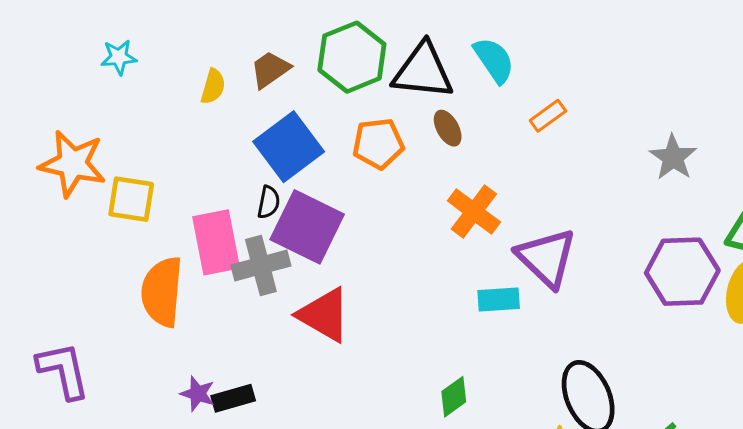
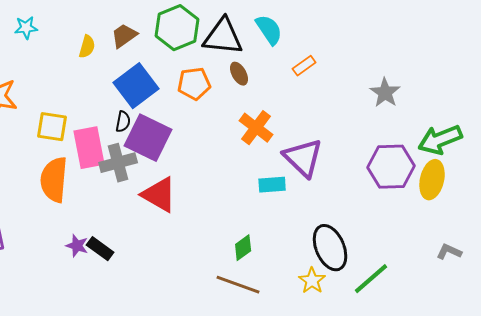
yellow square: (131, 199) -> (52, 127), moved
black rectangle: (233, 398) -> (100, 249), turned 52

